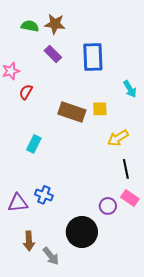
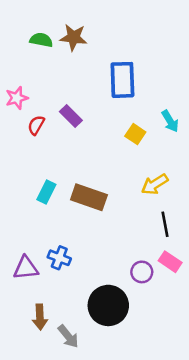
purple rectangle: (53, 54) -> (71, 116), moved
yellow square: (100, 109) -> (135, 134), moved, turned 35
brown rectangle: (72, 112) -> (89, 197), moved

